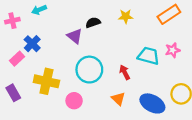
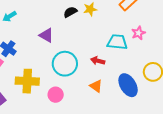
black semicircle: (93, 23) -> (70, 12), moved
red arrow: (125, 72) -> (98, 61), turned -40
blue ellipse: (152, 103) -> (128, 85), turned 40

